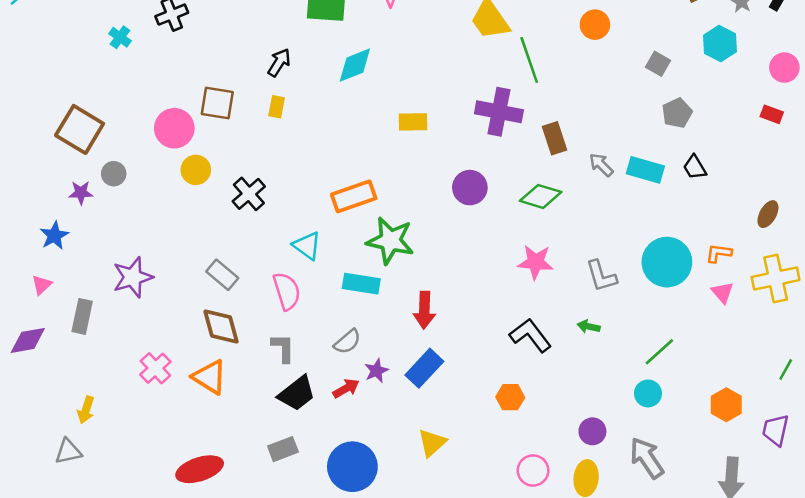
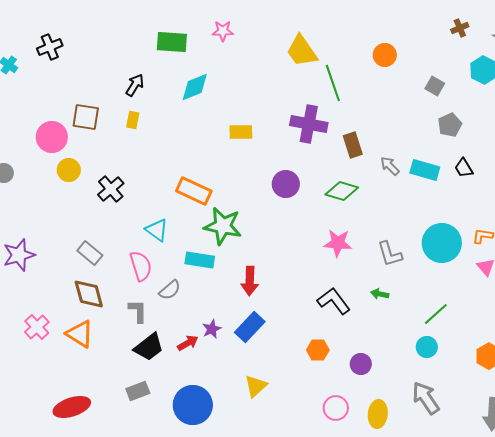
orange rectangle: (354, 196) -> (194, 191), turned 44
gray semicircle: (347, 342) -> (170, 290), moved
purple circle: (592, 431) -> (361, 364), moved

